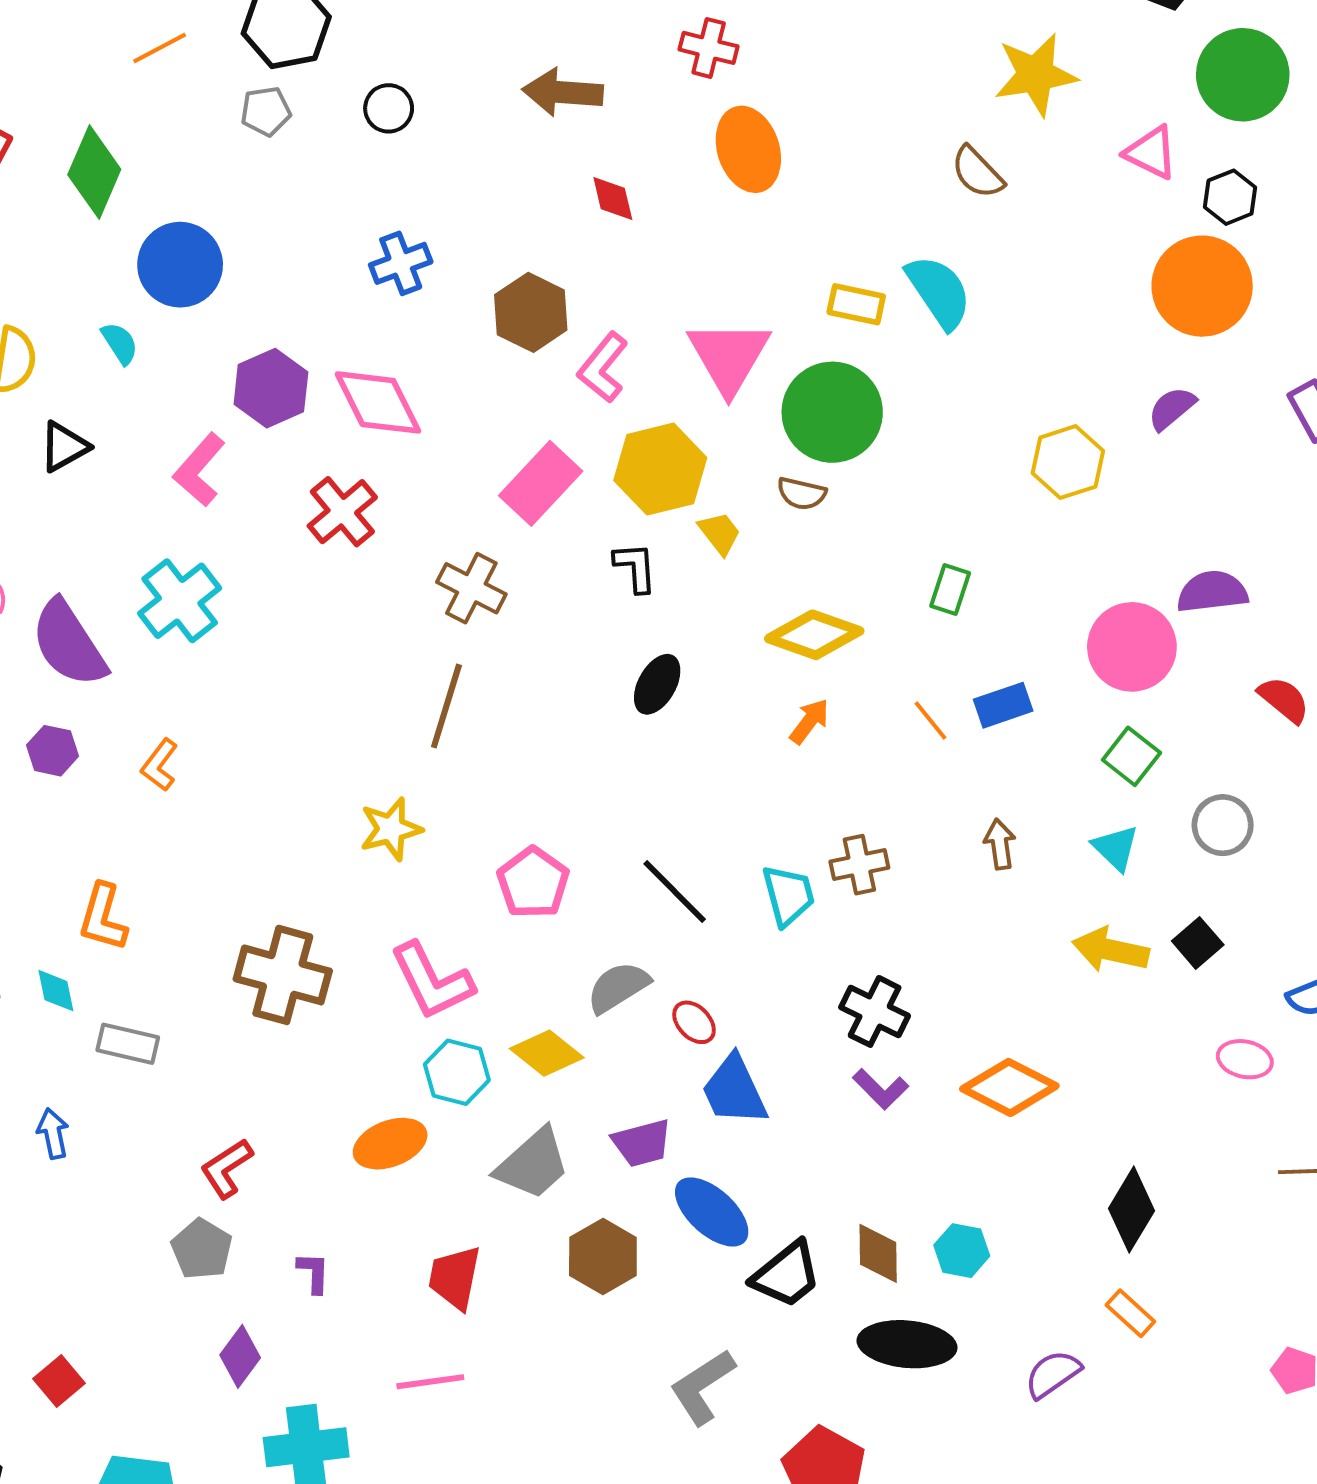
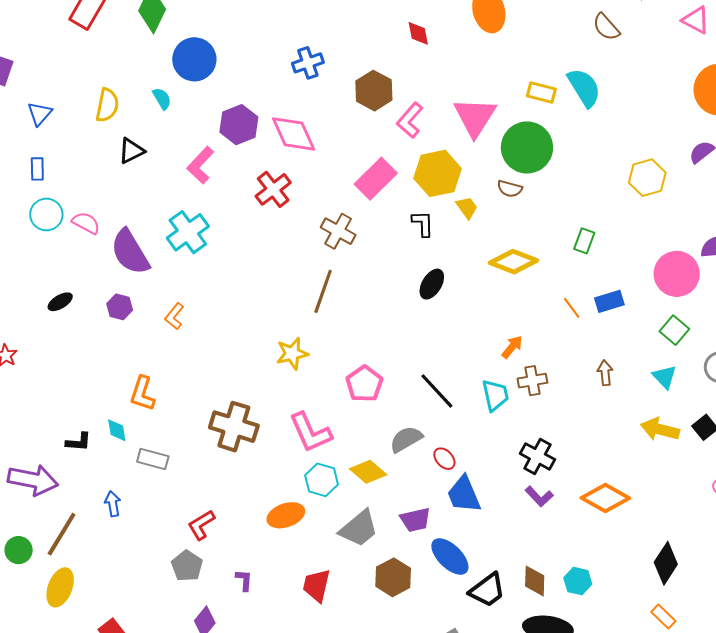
orange arrow: (809, 721) -> (512, 347), moved

